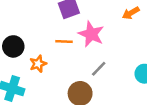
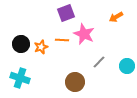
orange star: (38, 64) -> (41, 47), moved
gray line: (99, 69) -> (99, 62), moved

